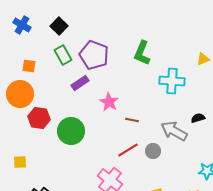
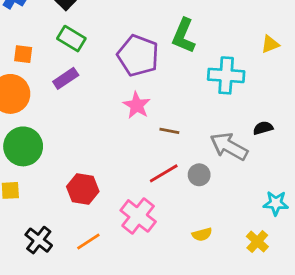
green rectangle: (63, 55) -> (71, 39), turned -30
purple pentagon: (94, 55) -> (138, 56), moved
purple rectangle: (80, 83) -> (66, 78), moved
red hexagon: (39, 118) -> (83, 189), moved
green circle: (71, 131) -> (23, 146), moved

